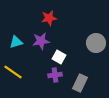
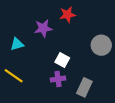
red star: (49, 18) -> (68, 15), moved
purple star: (41, 41) -> (43, 28), moved

